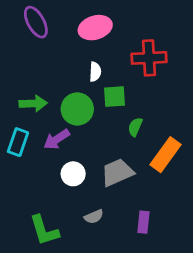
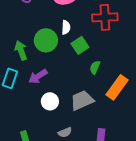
green square: (115, 97) -> (80, 45), turned -30
green arrow: (33, 103) -> (21, 50), turned -108
green circle: (77, 109) -> (46, 40), moved

